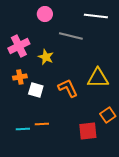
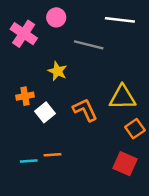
pink cross: (19, 46) -> (24, 34), moved, turned -30
white square: (36, 90) -> (45, 112), turned 35
orange square: (108, 115) -> (135, 129), moved
red square: (88, 131) -> (125, 164), moved, turned 30

